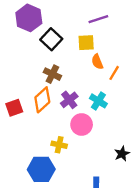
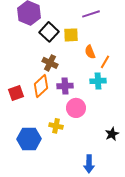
yellow square: (86, 43) -> (71, 35), moved
purple cross: (69, 100) -> (65, 86), turned 35
cyan cross: (98, 101) -> (98, 81), moved, turned -35
blue hexagon: (41, 169) -> (29, 139), moved

